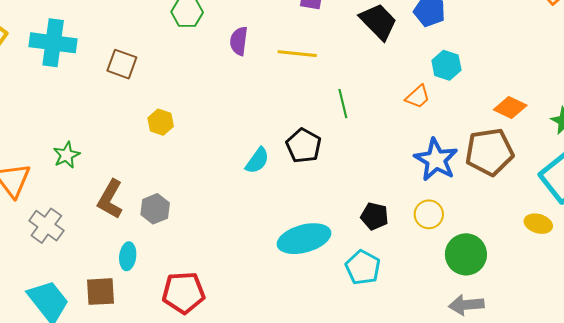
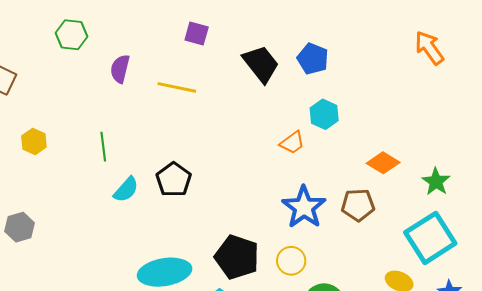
green line: (343, 104) -> (103, 147), moved
brown pentagon: (489, 152) -> (358, 205), size x0.7
black pentagon: (375, 216) -> (237, 257), size x1.6

